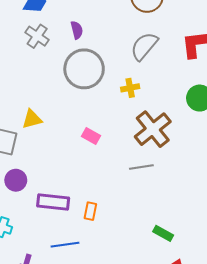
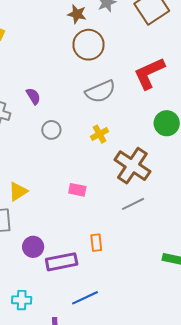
gray semicircle: (144, 46) -> (100, 91), turned -136
gray circle: (84, 69) -> (51, 130), size x0.5
purple circle: (16, 180) -> (33, 247), moved
orange rectangle: (90, 211) -> (96, 243), moved

